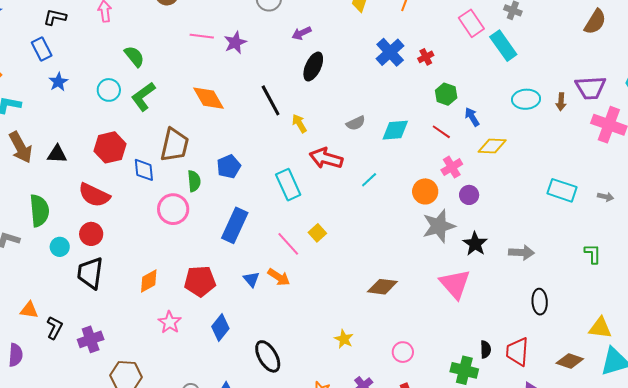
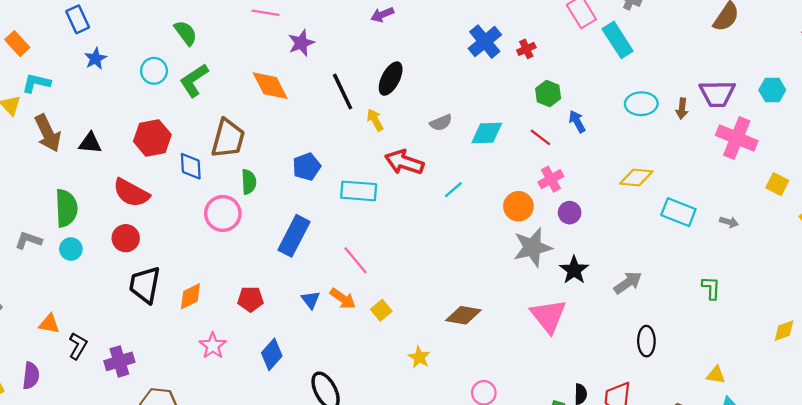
purple star: (235, 43) -> (301, 43), moved
black ellipse: (313, 67) -> (391, 79), moved
yellow diamond: (492, 146) -> (636, 178), moved
blue pentagon: (229, 166) -> (307, 167), moved
cyan rectangle: (288, 185) -> (359, 191), turned -64
yellow square: (317, 233) -> (381, 310), moved
cyan circle: (60, 247) -> (71, 249), moved
gray arrow: (521, 253) -> (628, 283), turned -40
black trapezoid: (90, 273) -> (145, 285), moved
red pentagon: (200, 281) -> (250, 299), size x0.7
yellow triangle: (600, 328) -> (716, 375), size x0.7
yellow star: (344, 339) -> (419, 357), moved

